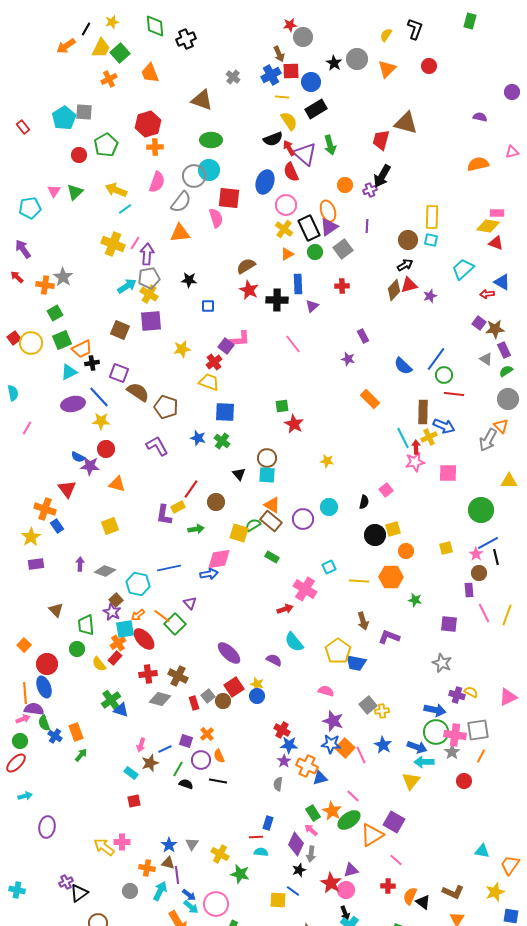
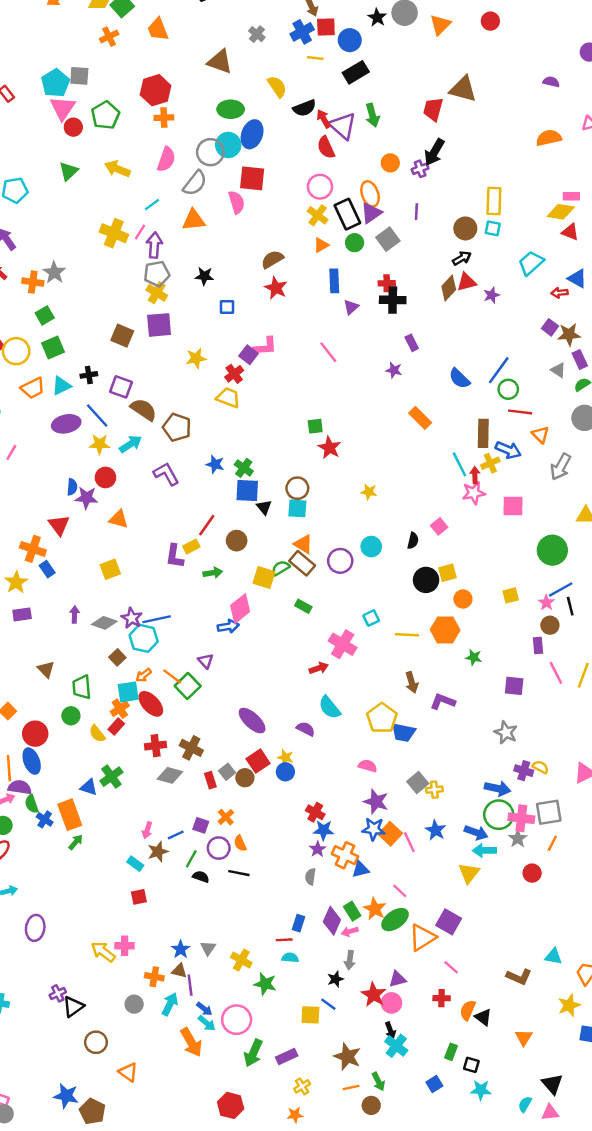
yellow semicircle: (289, 121) -> (277, 87), moved
blue ellipse: (265, 182) -> (252, 134), moved
pink triangle: (54, 191) -> (63, 108), moved, size x1.6
cyan line: (125, 209) -> (152, 205), moved
cyan arrow: (127, 286) -> (131, 444), moved
black cross: (277, 300) -> (393, 300), moved
orange trapezoid: (82, 349) -> (33, 388), moved
blue square: (225, 412) -> (247, 491), moved
orange triangle: (501, 426) -> (540, 435), moved
blue semicircle: (78, 457) -> (72, 487), turned -112
pink diamond: (219, 559) -> (240, 609), turned -30
blue line: (169, 568) -> (157, 619), moved
purple star: (112, 612) -> (132, 618), moved
blue triangle: (121, 710) -> (89, 787), moved
orange rectangle: (76, 732) -> (70, 815), size x1.4
pink arrow: (311, 830) -> (350, 931), turned -56
purple diamond: (296, 844) -> (332, 921), moved
brown L-shape: (453, 892) -> (519, 977), moved

